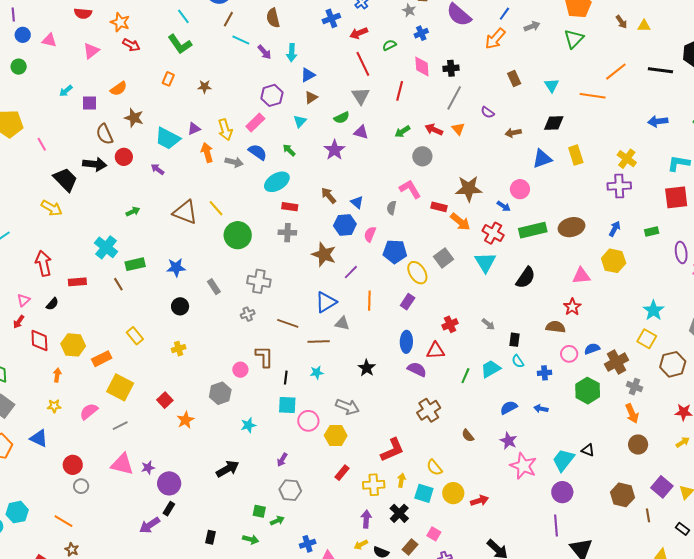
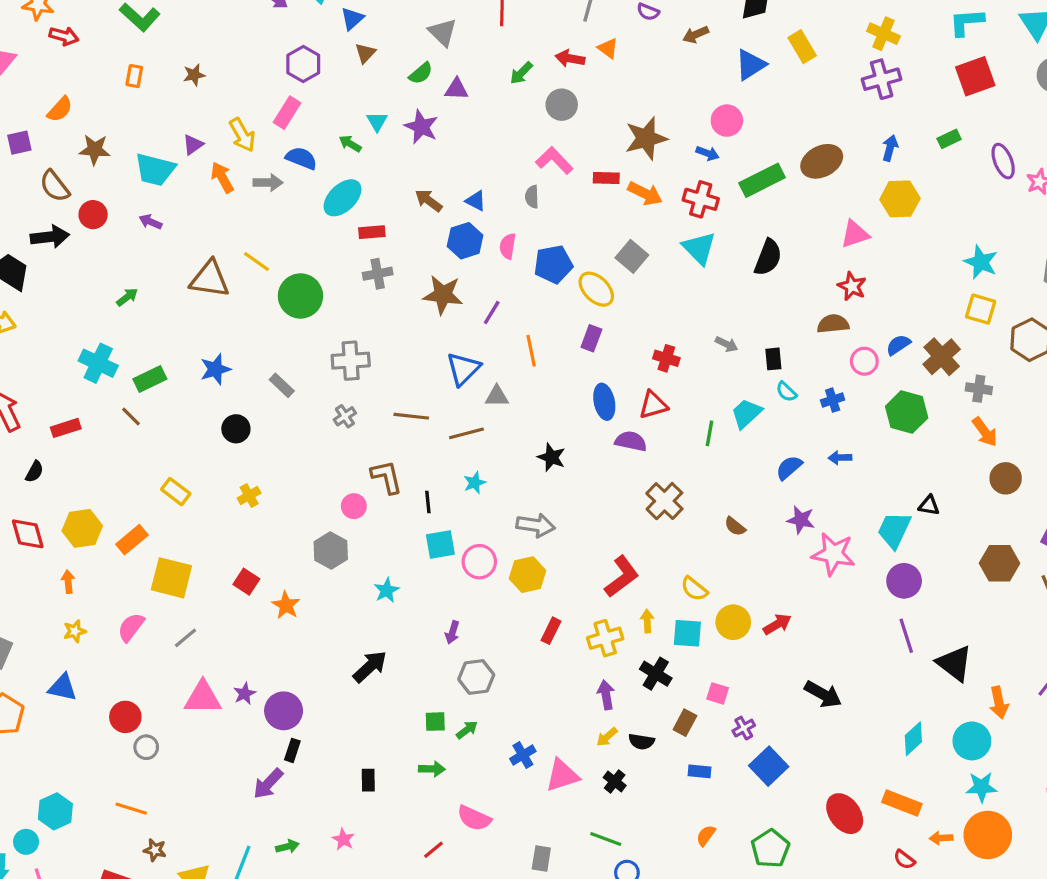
cyan triangle: (300, 121) -> (377, 121), moved
red cross: (450, 324) -> (666, 358), turned -35

